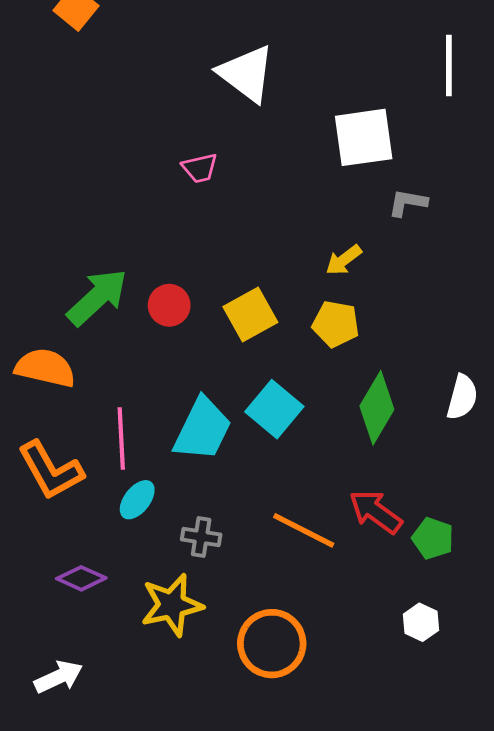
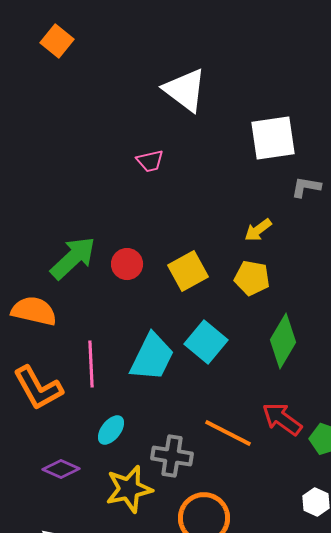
cyan ellipse: (137, 500) -> (111, 430), moved
gray cross: (201, 537) -> (172, 456), moved, size x1.4

